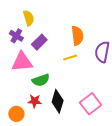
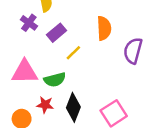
yellow line: (70, 57) -> (73, 53), moved, turned -32
pink triangle: (22, 62) -> (25, 72), moved

